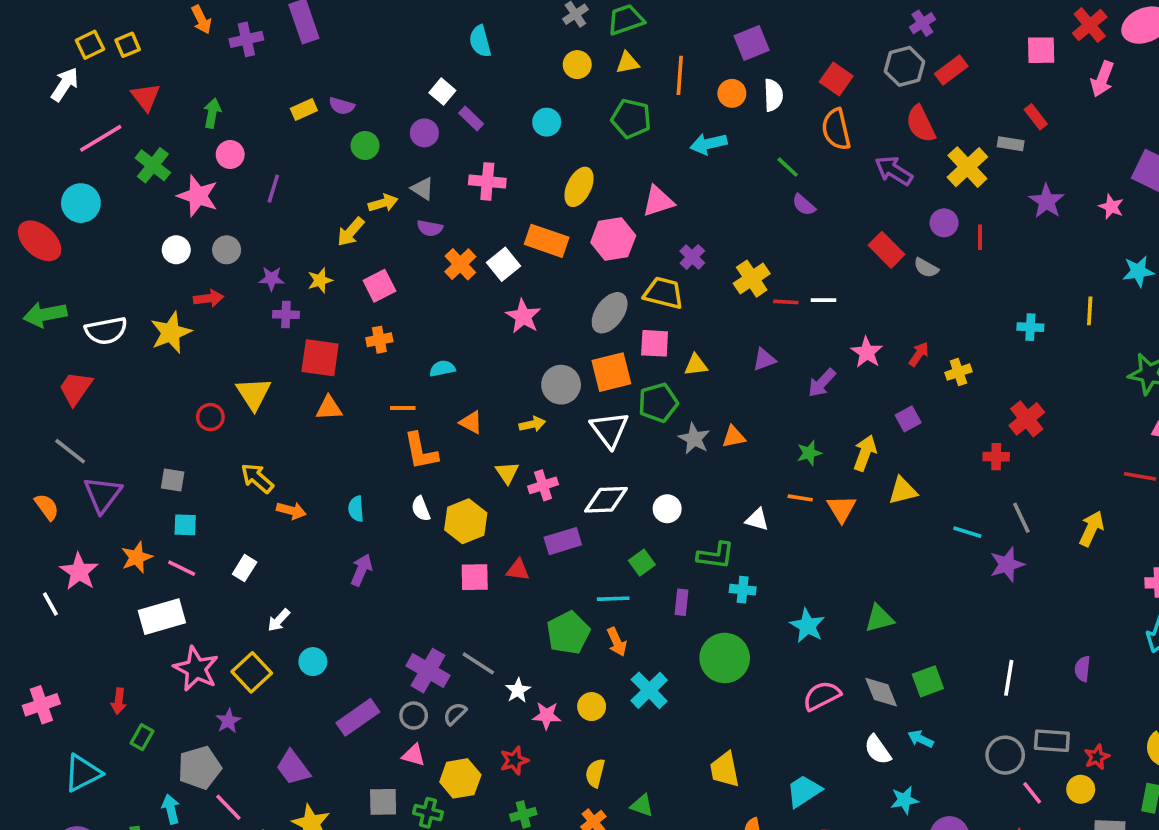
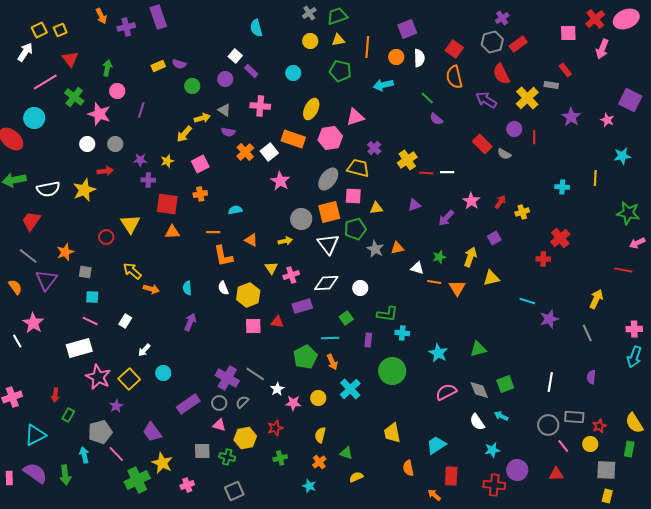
gray line: (1021, 518) -> (587, 333), moved
white triangle: (757, 520) -> (417, 268), moved
orange star: (137, 557) -> (65, 252), moved

